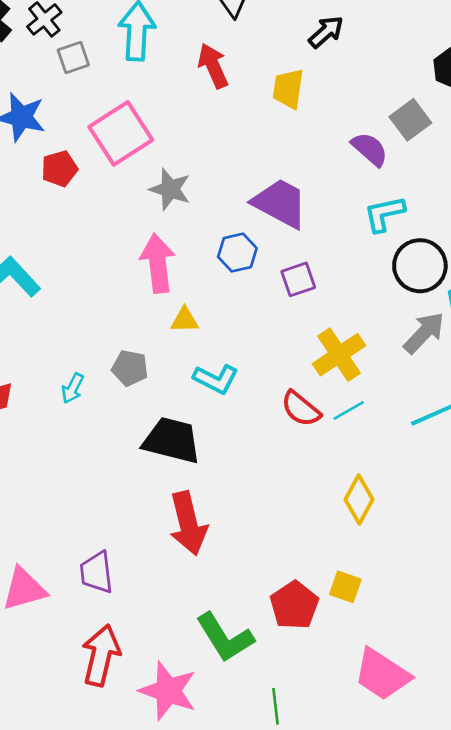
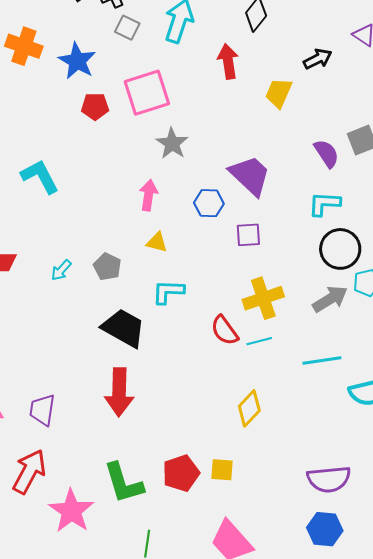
gray square: (73, 58) -> (127, 28), turned 30
pink arrow: (158, 263) -> (148, 195), size x0.7
cyan L-shape: (216, 379) -> (168, 292), turned 140
yellow square: (345, 587) -> (222, 470), turned -30

